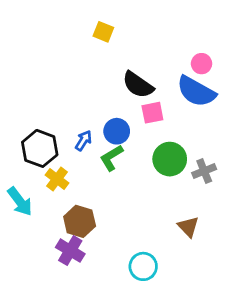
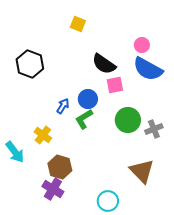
pink circle: (202, 64) -> (142, 45), moved
black hexagon: (40, 148) -> (30, 64), moved
brown triangle: (188, 227) -> (142, 171), size x1.5

